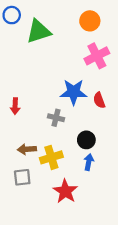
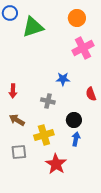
blue star: (74, 92) -> (63, 79), size x0.6
red semicircle: (99, 100) -> (91, 94), moved
brown arrow: (27, 149) -> (17, 120), moved, turned 35

